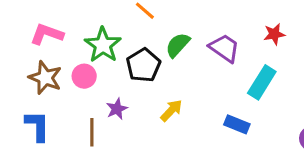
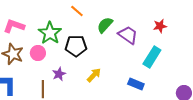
green semicircle: (178, 45) -> (105, 25), moved
black pentagon: (143, 65) -> (76, 46), turned 30

